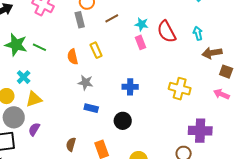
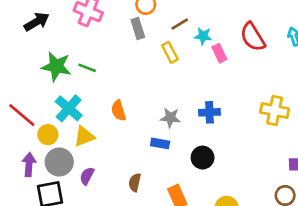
cyan star: (142, 24) -> (203, 36), moved
yellow rectangle: (96, 50) -> (170, 52), moved
orange semicircle: (73, 57) -> (118, 111), moved
cyan cross: (24, 77) -> (69, 108), size x1.5
gray star: (85, 83) -> (170, 118), moved
brown semicircle: (71, 144) -> (135, 182), moved

